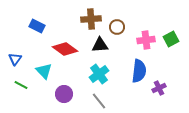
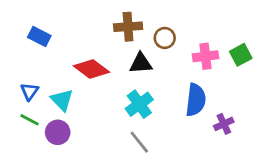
blue rectangle: (37, 26) -> (39, 37), moved
blue triangle: (15, 59) -> (29, 91), moved
purple circle: (64, 94) -> (58, 132), moved

